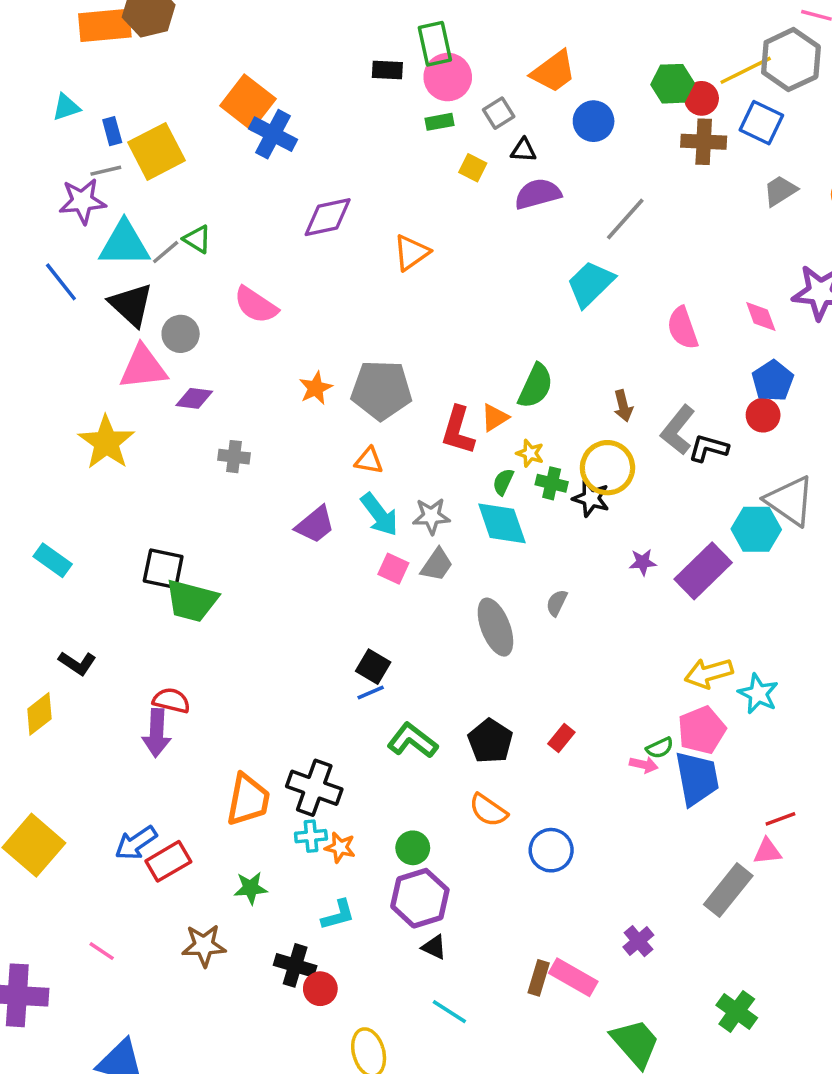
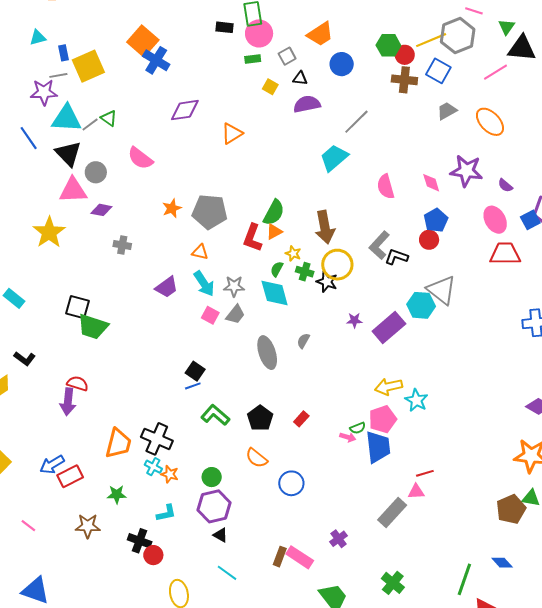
green semicircle: (535, 386) -> (274, 213), moved
brown arrow: (623, 406) -> (325, 227), moved, size x1.8
cyan cross: (311, 836) -> (153, 467), turned 30

